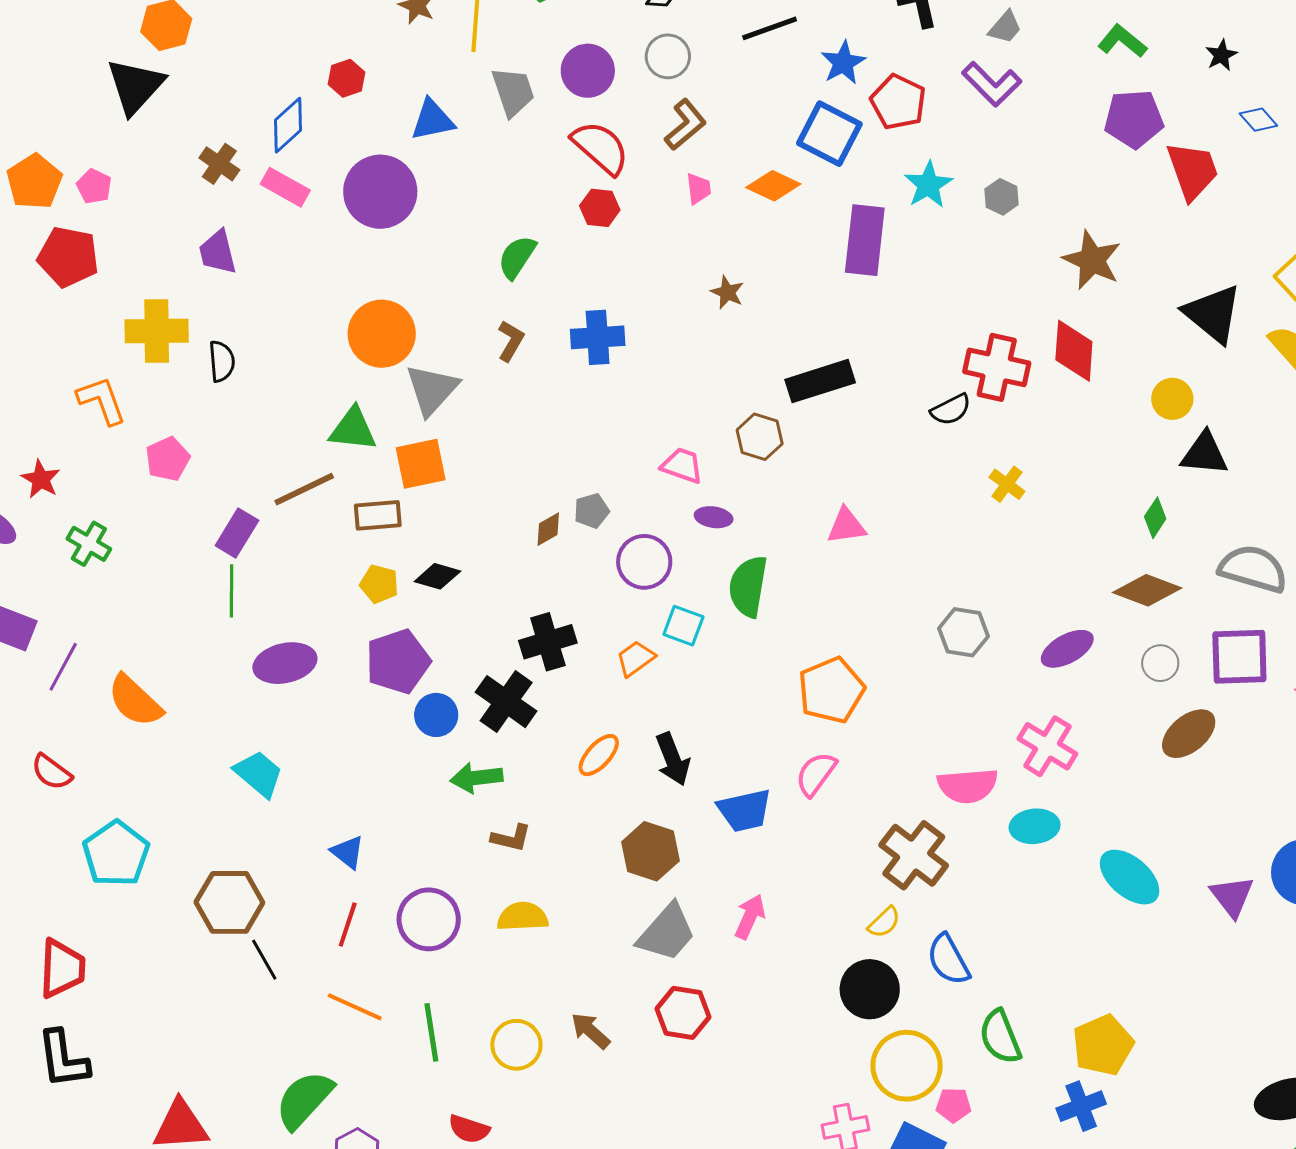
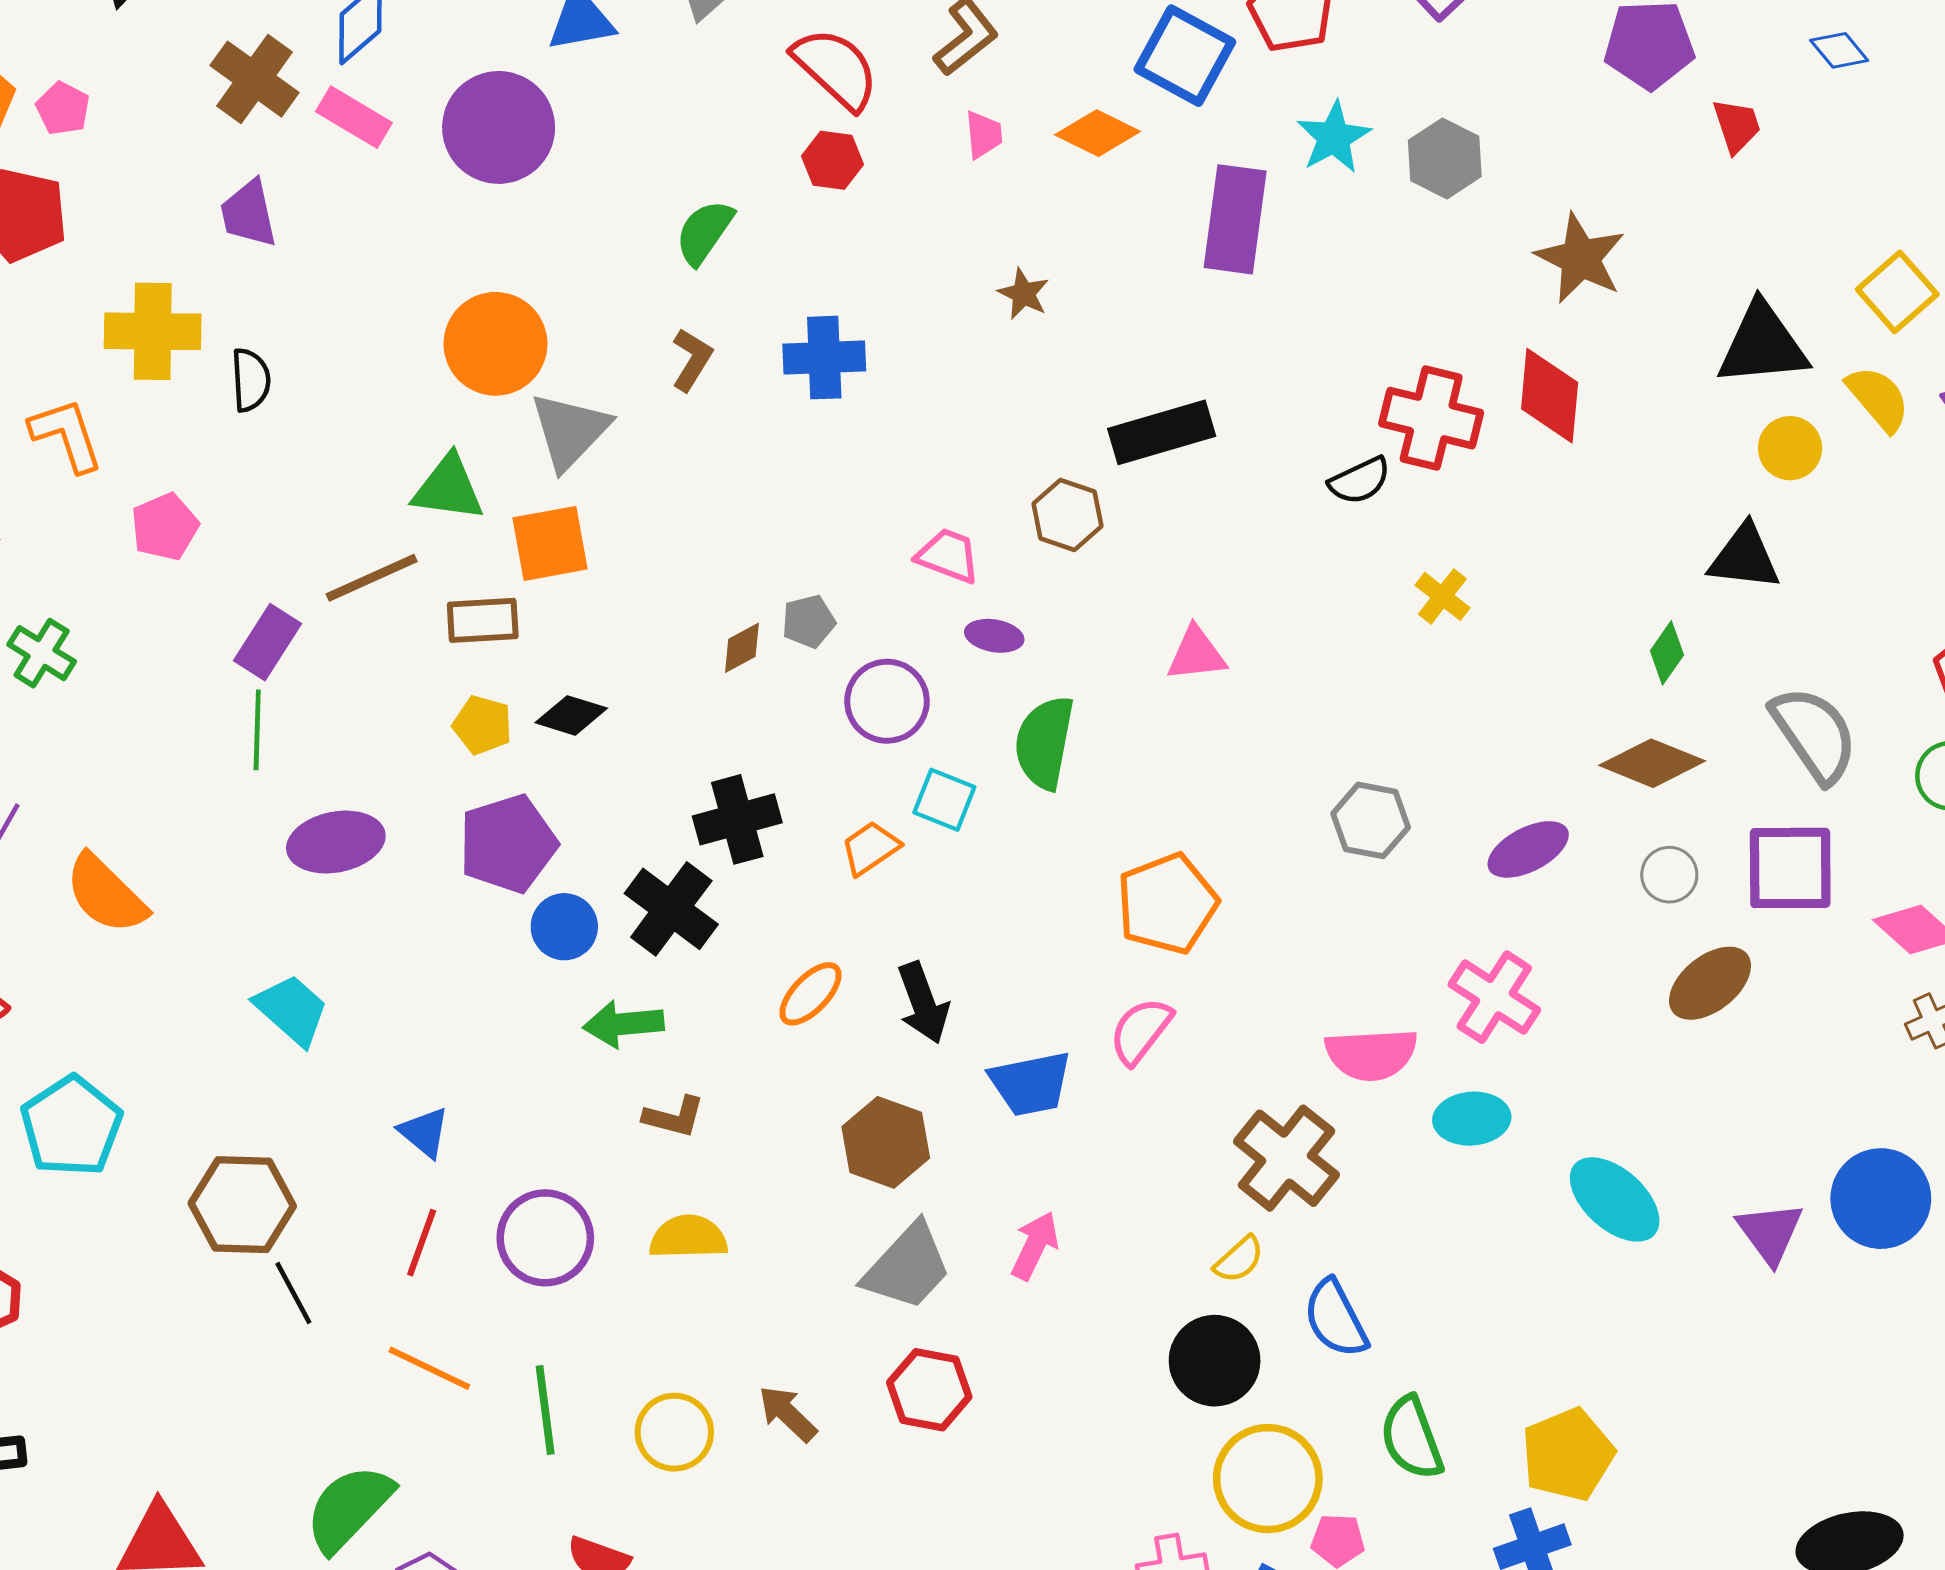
brown cross: (219, 164) -> (254, 79), size x1.4
red trapezoid: (1192, 171) -> (1737, 126), size x0.6
gray hexagon: (1001, 197) -> (1445, 158), size x1.4
black triangle: (1213, 314) -> (1763, 344), turned -46
yellow circle: (1172, 399) -> (1790, 448), moved
gray semicircle: (1253, 569) -> (1814, 734), turned 38

